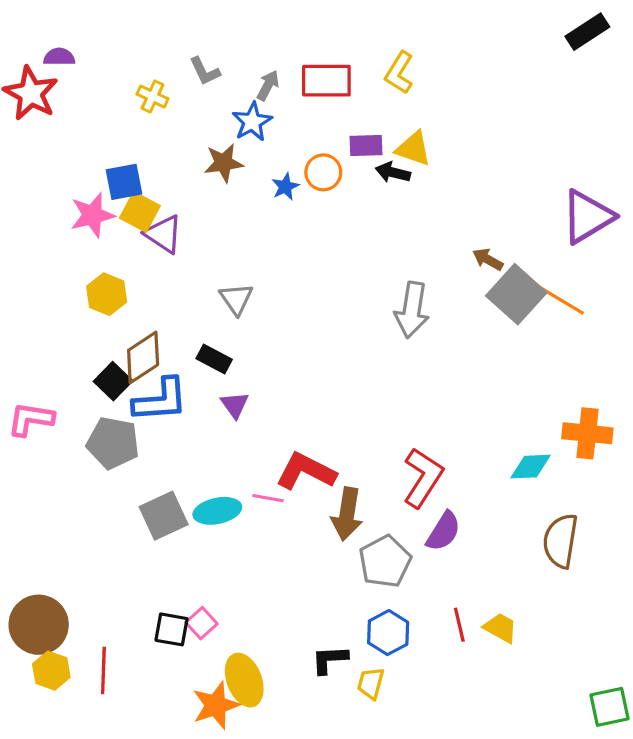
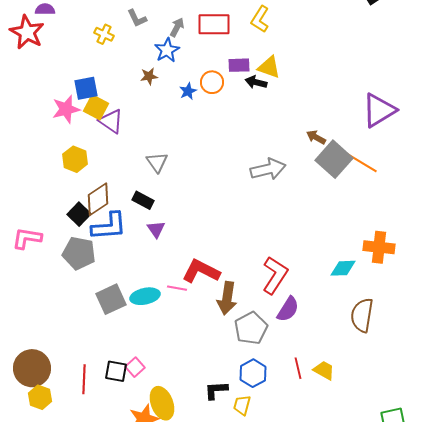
brown star: (224, 163) -> (149, 76), size x0.7
gray arrow: (412, 310) -> (268, 169), turned -112
red line: (103, 671) -> (84, 379), moved

